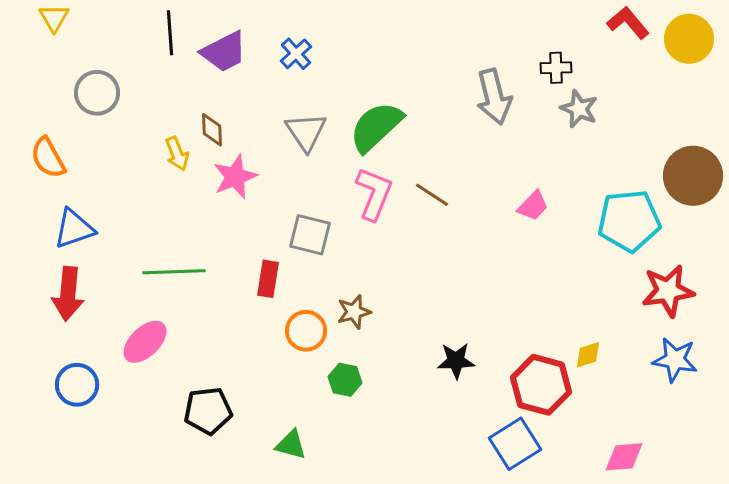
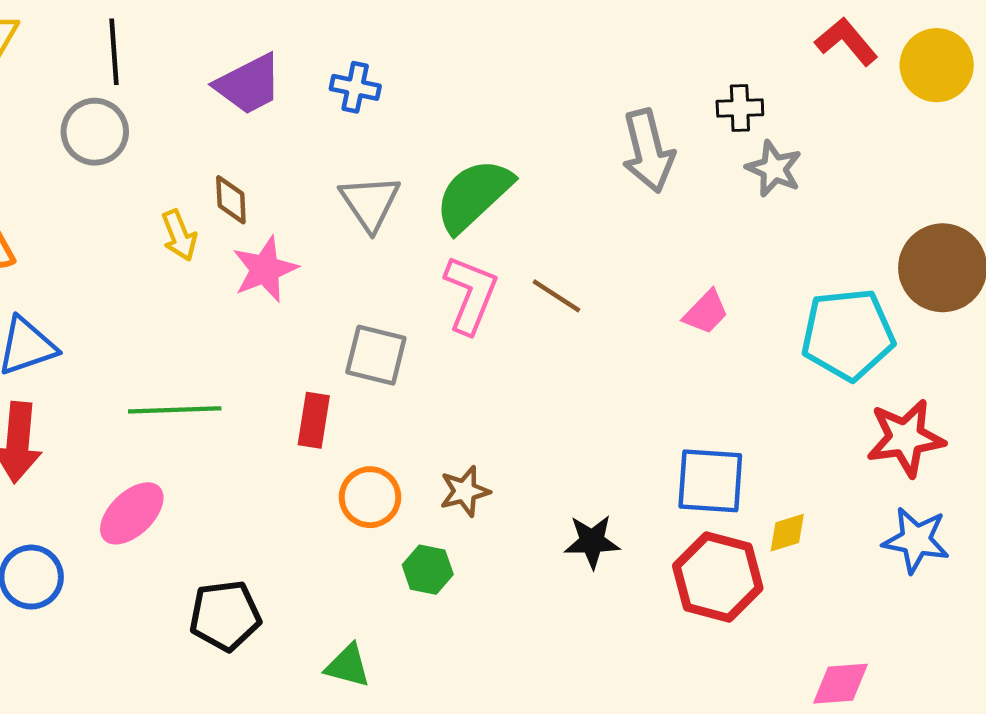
black line: (170, 33) -> (114, 52), moved
blue cross: (296, 54) -> (355, 87), turned -36
gray circle: (97, 93) -> (95, 132), moved
brown star: (354, 312) -> (465, 491), moved
blue square: (515, 444) -> (710, 481), moved, turned 36

